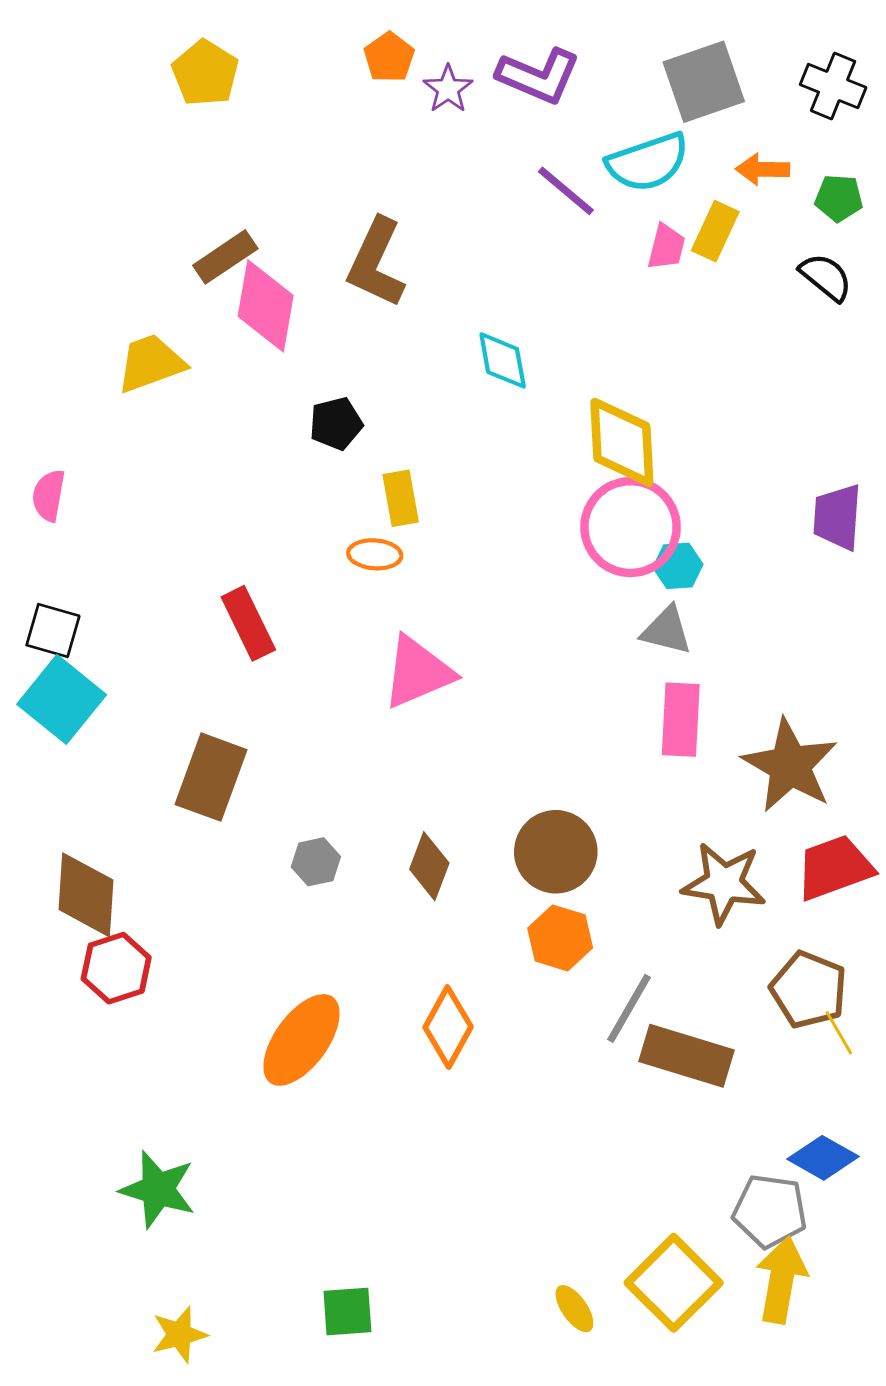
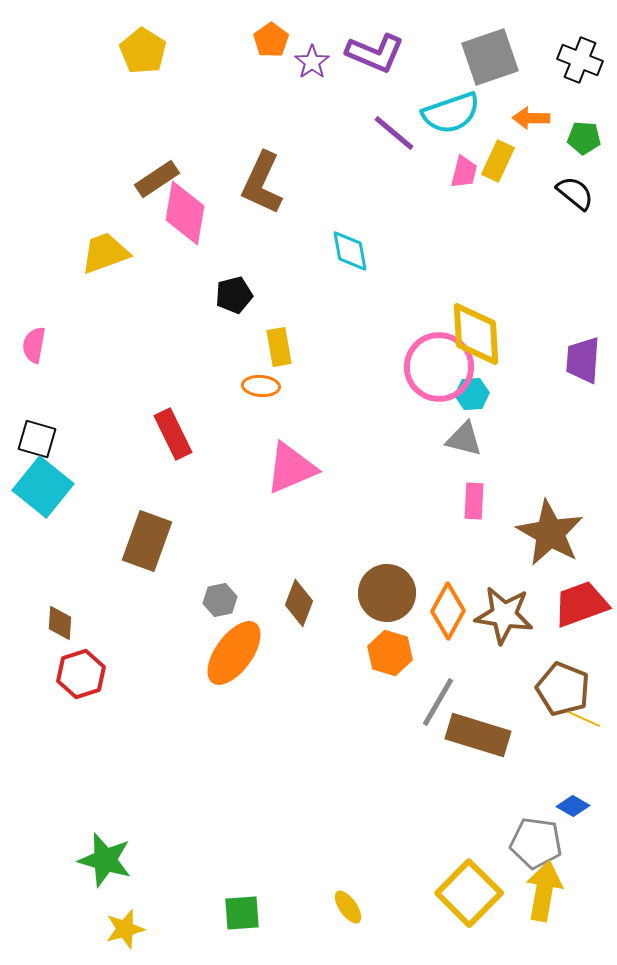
yellow diamond: (622, 442) -> (476, 334), moved
pink rectangle: (681, 720) -> (474, 501), size x0.7
brown diamond: (86, 895) -> (60, 623), size x0.6
orange diamond: (448, 1027) -> (448, 611), moved
yellow line: (839, 1033) -> (584, 719), turned -36
orange ellipse: (301, 1040) -> (234, 653), moved
blue diamond: (823, 1158) -> (573, 806), size x0.7
green star: (158, 1189) -> (105, 860), moved
yellow ellipse: (574, 1309) -> (348, 907), moved

